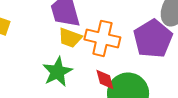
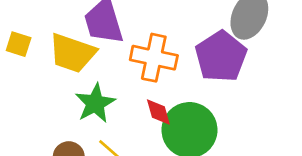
yellow trapezoid: (70, 38) -> (72, 53), moved, size x1.5

